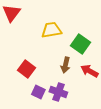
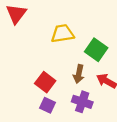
red square: (26, 69) -> (45, 82), moved
purple cross: (58, 92) -> (82, 102), moved

